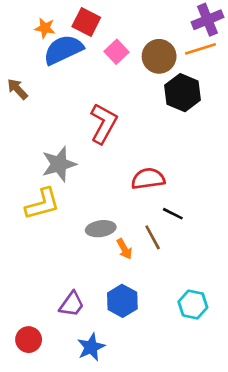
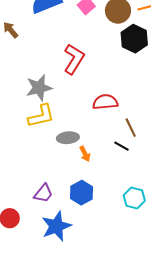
yellow L-shape: (42, 204) -> (41, 116), moved
black line: (173, 214) -> (121, 146), moved
brown line: (153, 237) -> (131, 128), moved
blue star: (91, 347) -> (56, 226), size x1.4

